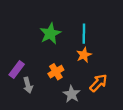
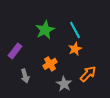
cyan line: (84, 34) -> (75, 30), turned -30
purple rectangle: (17, 69) -> (15, 51), moved

